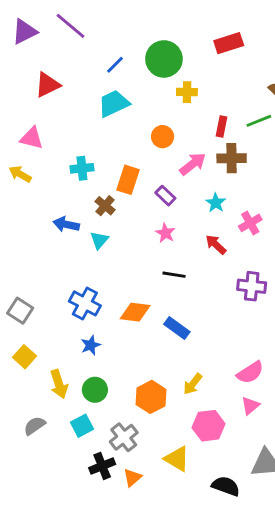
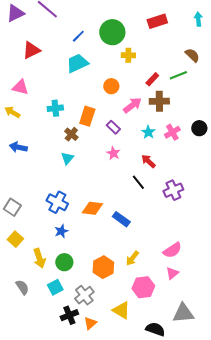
red rectangle: (221, 127) -> (152, 79), turned 32
pink cross: (250, 223) -> (172, 132), moved
blue arrow: (66, 224) -> (18, 147), moved
black line: (174, 275) -> (138, 182), moved, turned 42
purple cross: (252, 286) -> (173, 190), turned -30
gray semicircle: (35, 426) -> (22, 287), turned 91

